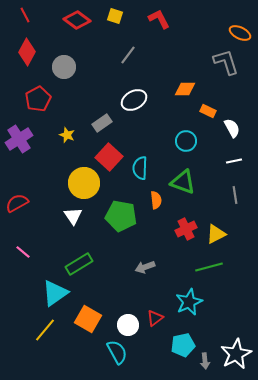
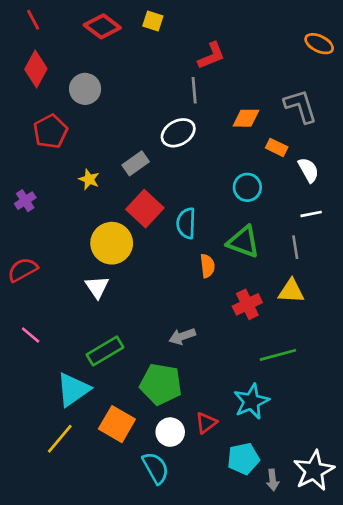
red L-shape: (159, 19) -> (211, 56), moved, turned 95
gray line: (128, 55) -> (194, 90), moved, turned -42
gray L-shape: (226, 62) -> (301, 106), moved
purple cross: (19, 139) -> (25, 201), moved, size x0.6
gray line: (235, 195) -> (295, 247), moved
green pentagon: (121, 216) -> (161, 384), moved
yellow triangle: (216, 234) -> (291, 291), moved, turned 30
gray arrow: (145, 267) -> (182, 336), moved

